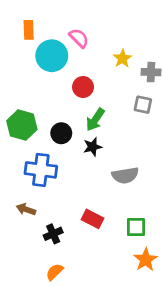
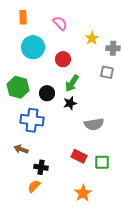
cyan circle: (52, 56) -> (33, 47), moved
red rectangle: (93, 219) -> (79, 156), moved
black cross: (53, 234) -> (41, 167), turned 32
orange star: (146, 260) -> (83, 193), moved
orange semicircle: (54, 272) -> (34, 186), moved

